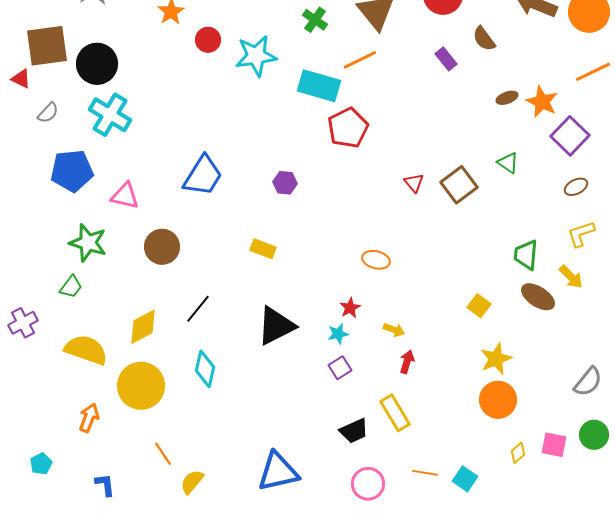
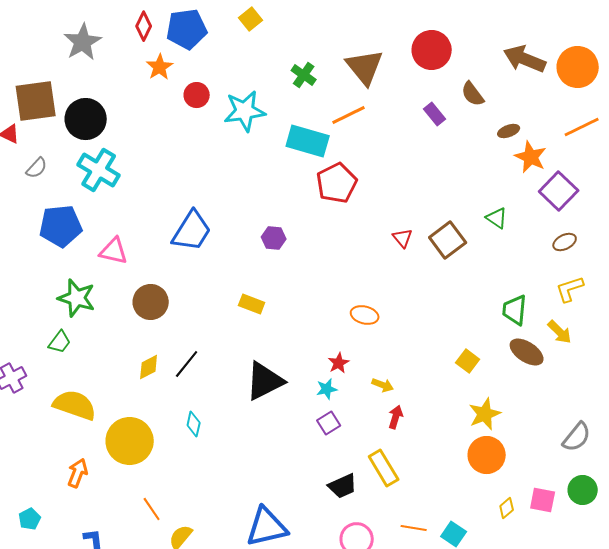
brown ellipse: (507, 98) -> (509, 131), moved
yellow diamond: (143, 327) -> (149, 367), moved, size x0.7
cyan diamond: (205, 369) -> (194, 424), size x0.7

